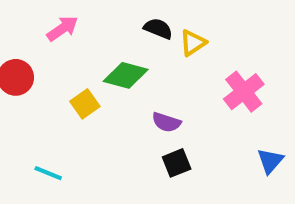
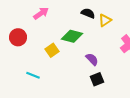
purple semicircle: (166, 122) -> (92, 59), turned -152
cyan line: (48, 173) -> (33, 75), moved

